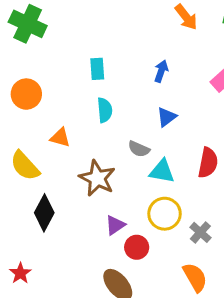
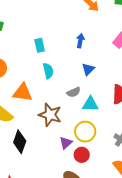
orange triangle: (60, 138) -> (23, 93), size x1.5
gray semicircle: (139, 149) -> (74, 92), turned -40
yellow circle: (165, 214) -> (85, 132), moved

